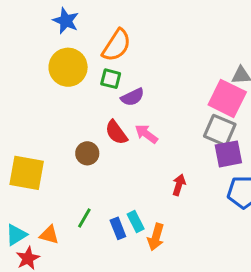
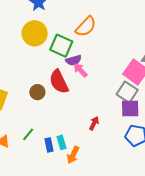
orange semicircle: (117, 45) -> (86, 27), moved
green square: (111, 79) -> (61, 46), size x1.6
red semicircle: (116, 132) -> (59, 82), size x1.4
pink arrow: (146, 134) -> (80, 70), moved

